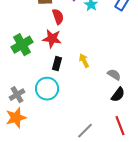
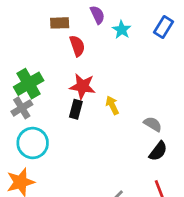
red star: (52, 39) -> (83, 86), moved
cyan circle: (47, 89) -> (33, 143), moved
gray cross: (17, 95) -> (22, 108), moved

